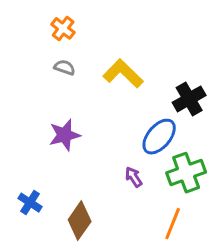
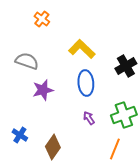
gray semicircle: (65, 67) -> (27, 61), moved, size x1.6
blue ellipse: (159, 137) -> (86, 83), moved, turned -45

